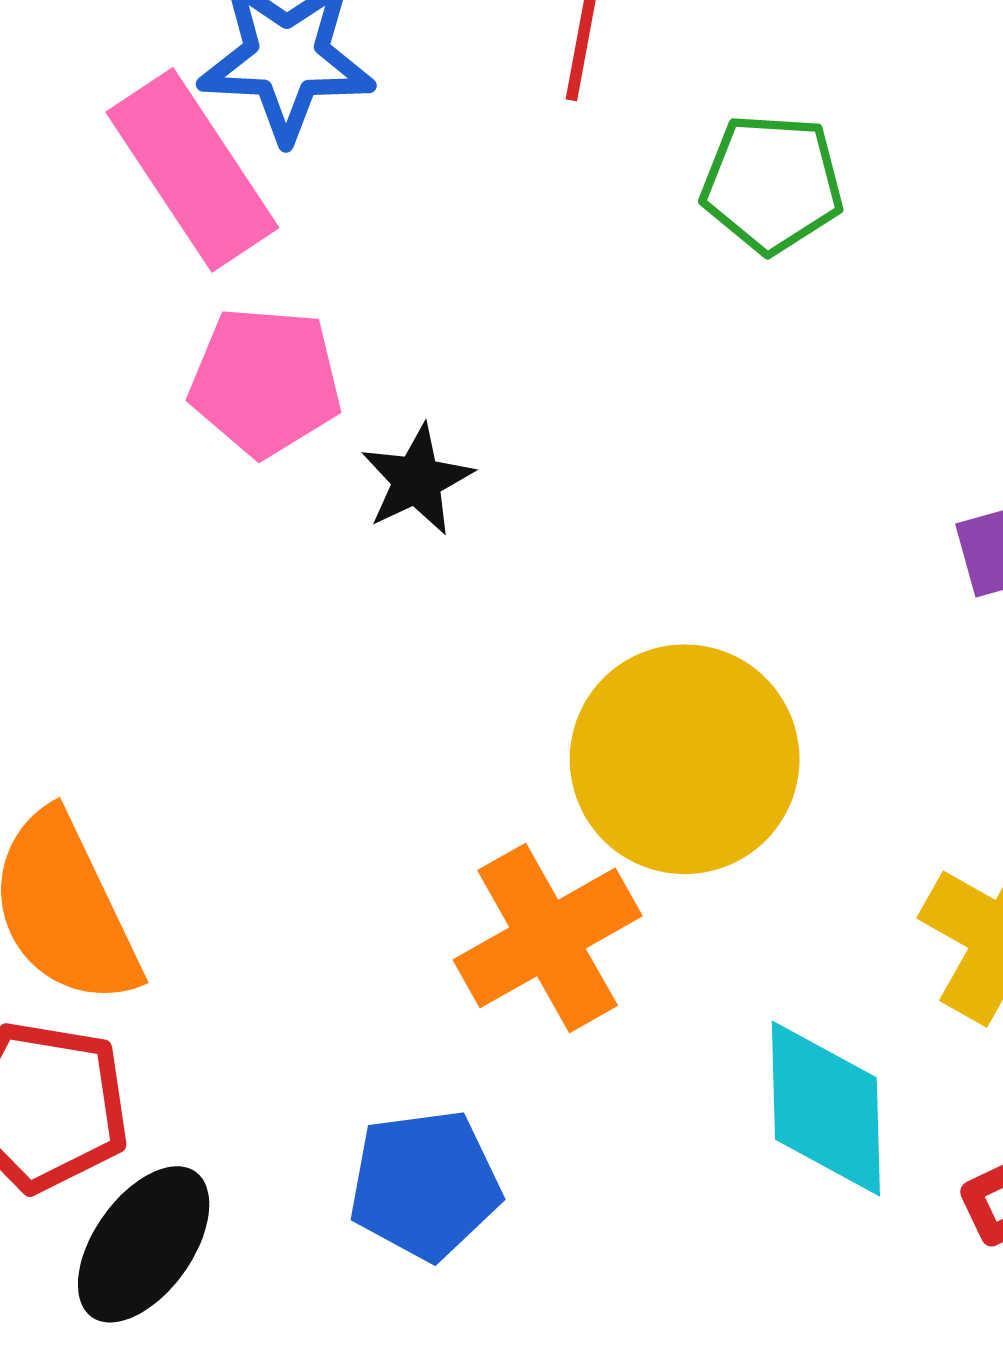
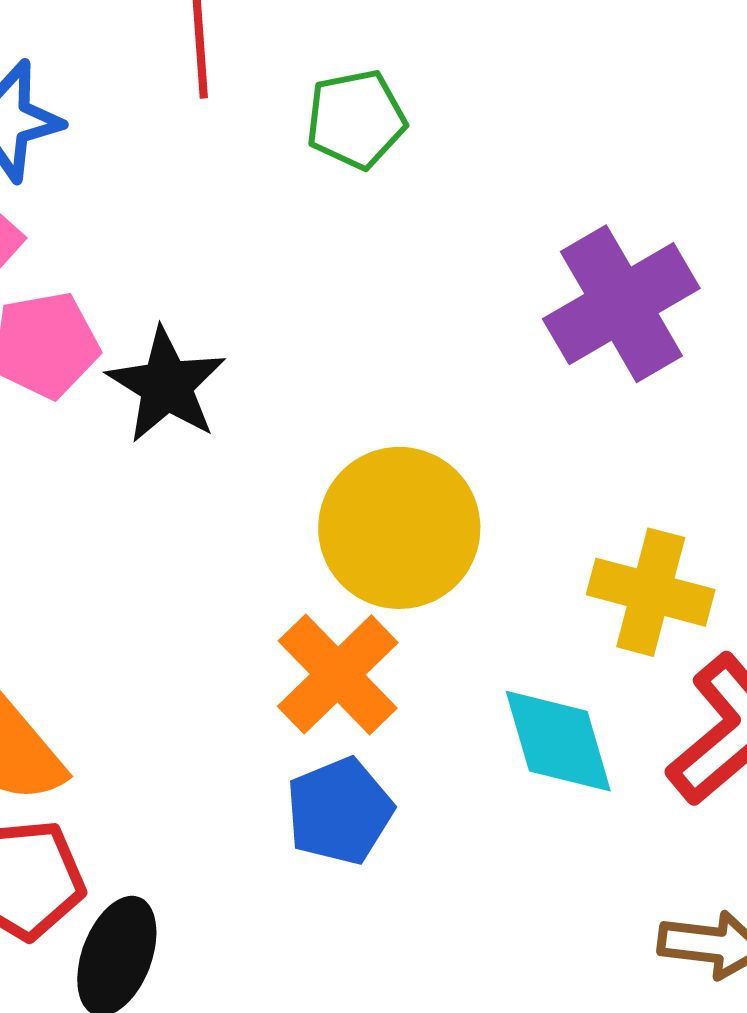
black star: (417, 480) -> (166, 385), size x1.5
blue pentagon: (425, 1185) -> (339, 811), moved

